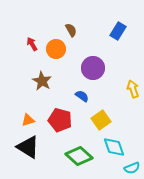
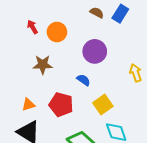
brown semicircle: (71, 30) -> (97, 13), moved, turned -32
brown star: (42, 81) -> (43, 65), turned -30

